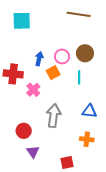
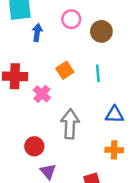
brown circle: (85, 53) -> (101, 31), moved
pink circle: (62, 56) -> (71, 19), moved
blue arrow: (39, 59) -> (37, 33), moved

